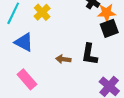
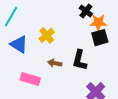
yellow cross: (42, 12) -> (47, 35), moved
pink rectangle: (27, 79) -> (30, 79), moved, turned -36

